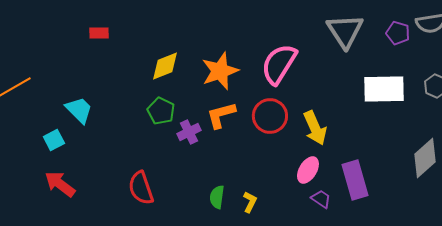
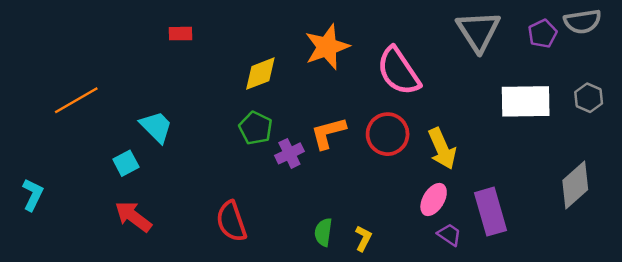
purple pentagon: (398, 33) -> (543, 34), turned 30
pink semicircle: (279, 64) -> (398, 71), turned -66
orange star: (220, 71) -> (327, 47), moved

